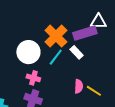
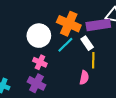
orange cross: (56, 36) -> (69, 24), turned -30
yellow line: (94, 91) -> (93, 60), moved, turned 49

